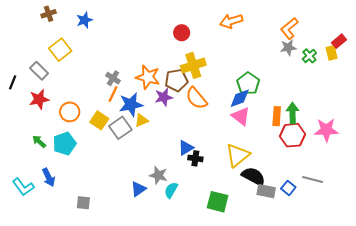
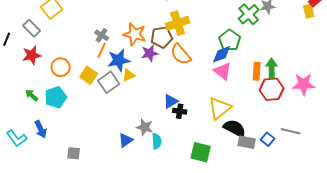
green cross: (309, 56) -> (249, 14), moved, size x1.5
cyan semicircle: (171, 190) -> (157, 141), turned 147

